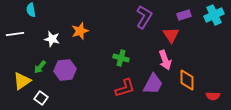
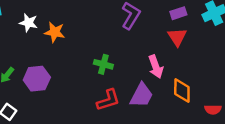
orange star: (80, 31) -> (55, 32), turned 30
red triangle: (171, 35) -> (177, 37), moved
white star: (52, 39) -> (28, 23), moved

